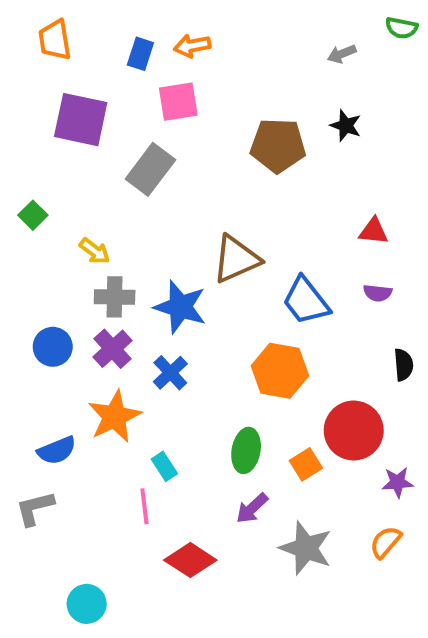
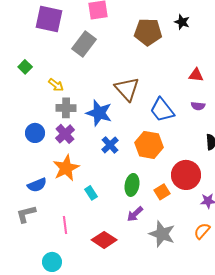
brown triangle: (236, 259) -> (127, 89), turned -48
blue cross: (170, 373) -> (110, 145), moved
pink line: (144, 506) -> (65, 225), moved

